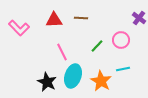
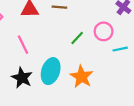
pink line: (62, 52) -> (23, 45), moved
cyan line: (123, 69) -> (120, 49), moved

